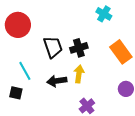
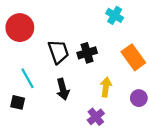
yellow arrow: (79, 74) -> (106, 87), moved
black arrow: (57, 81) -> (63, 89), turned -96

